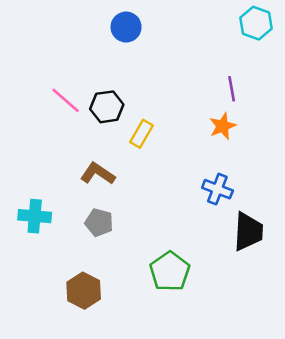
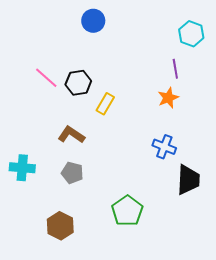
cyan hexagon: (256, 23) -> (191, 34), moved

